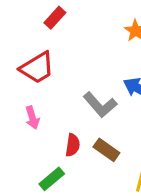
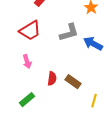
gray L-shape: (100, 105) -> (69, 33), moved, turned -65
green rectangle: (52, 179) -> (27, 100), moved

